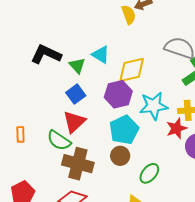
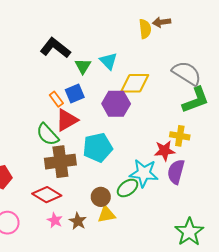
cyan star: (154, 106) -> (144, 173), moved
cyan pentagon: (124, 130) -> (98, 147), moved
orange rectangle: (20, 134) -> (56, 99), moved, turned -49
brown circle: (120, 156) -> (101, 197), moved
brown cross: (78, 164) -> (60, 162), turned -36

